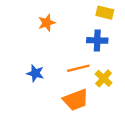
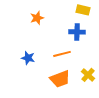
yellow cross: (104, 78) -> (88, 75), moved

